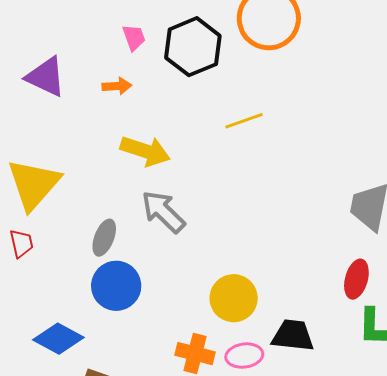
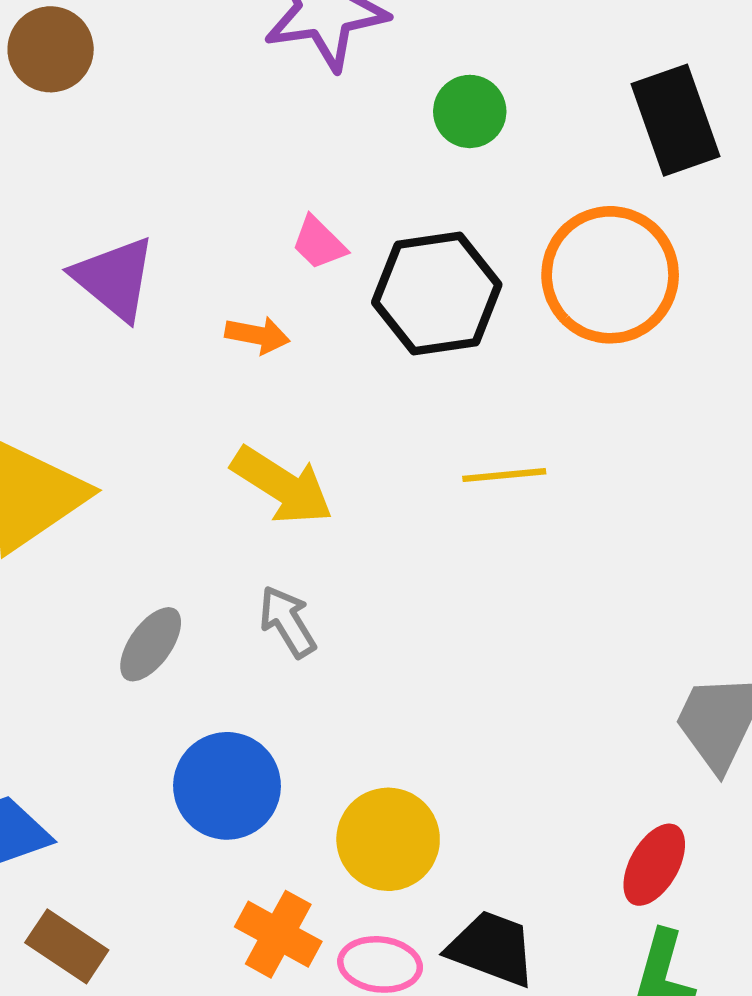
pink trapezoid: (134, 37) -> (319, 243), turned 140
gray arrow: (163, 212) -> (287, 622), size x0.7
blue circle: (116, 286) -> (227, 786), moved

